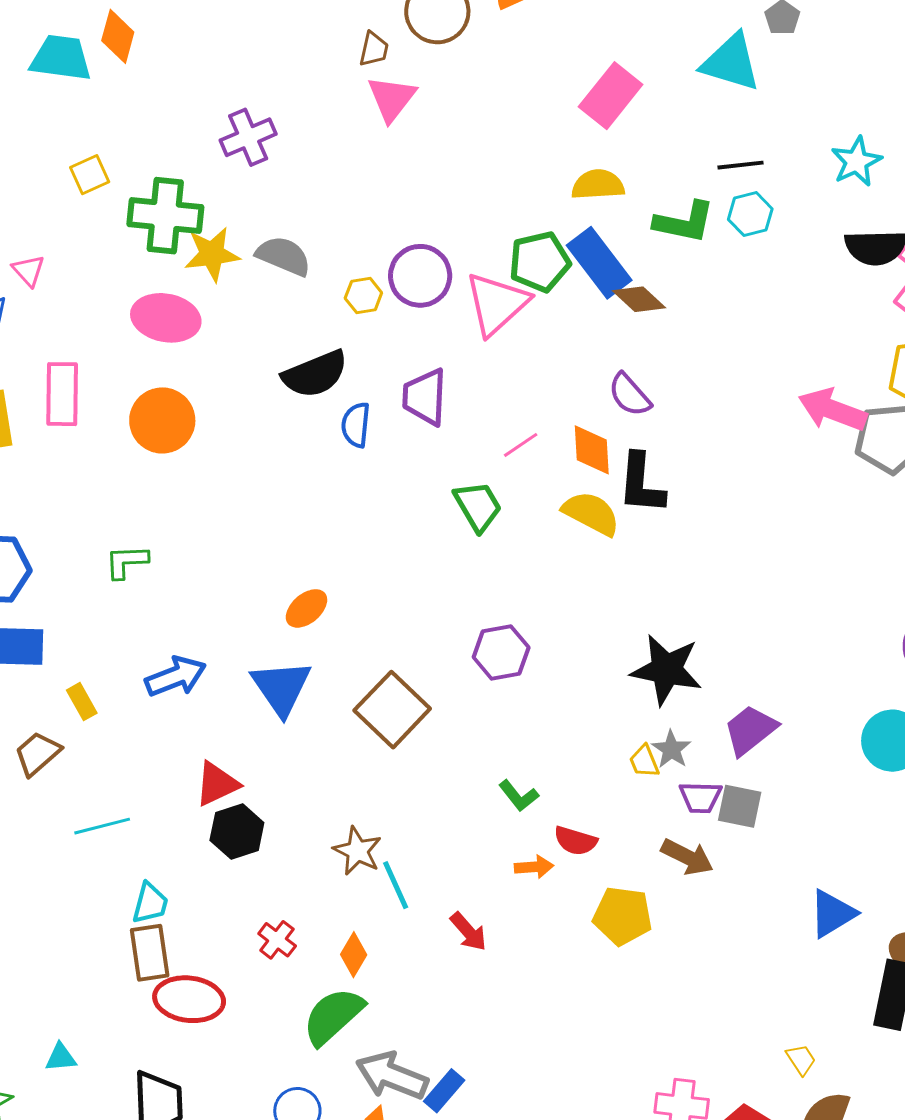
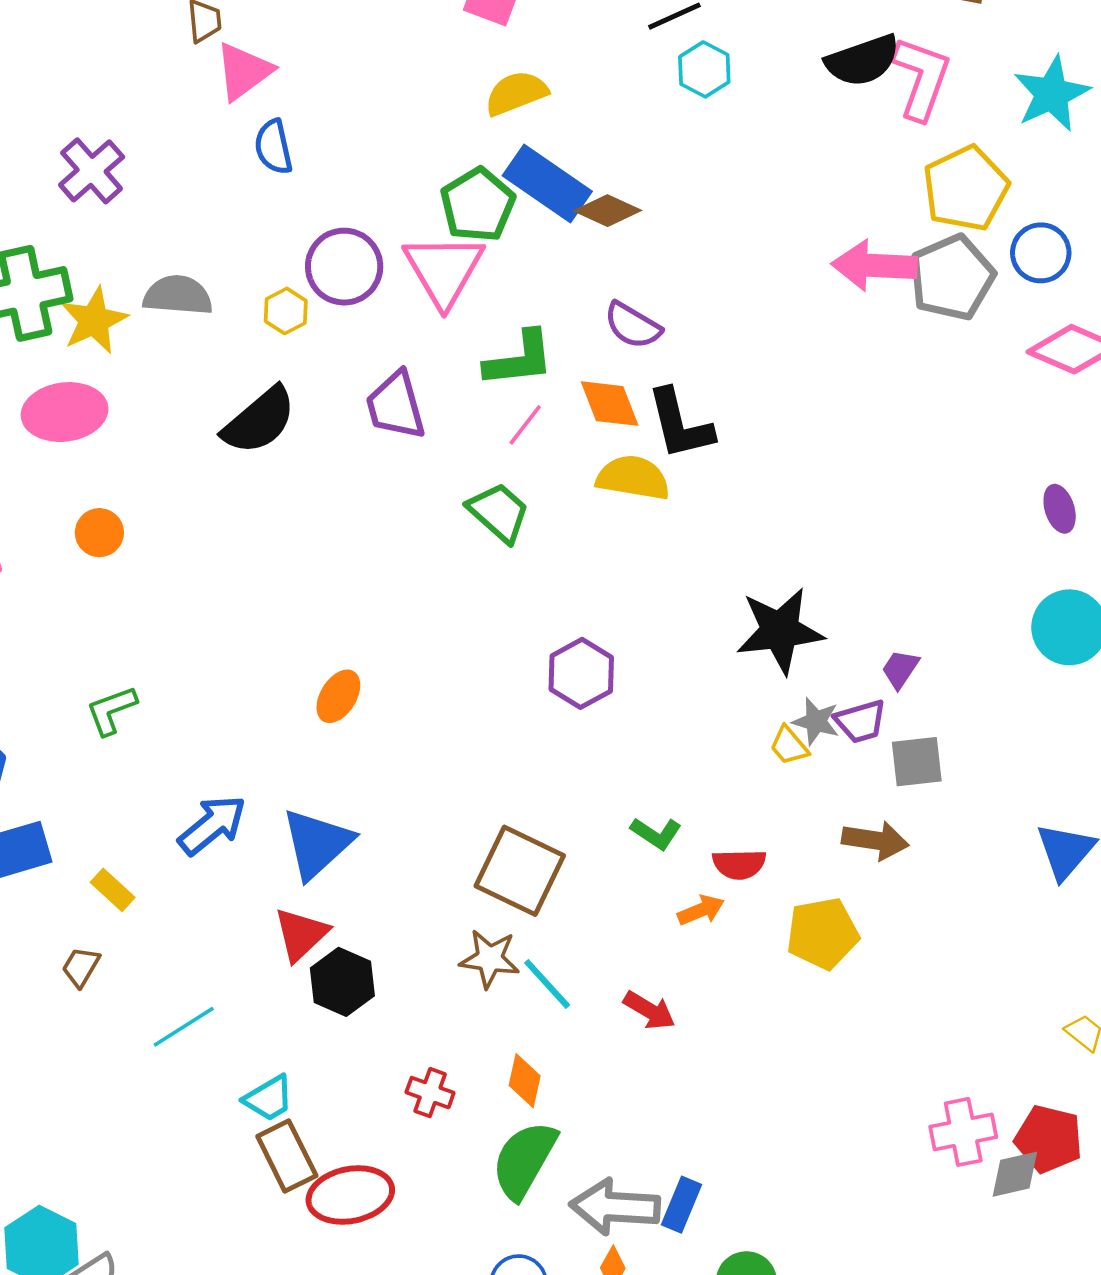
pink triangle: (392, 98) -> (244, 71), turned 34
green L-shape: (684, 222) -> (519, 359), moved
orange circle: (162, 420) -> (99, 533), size x0.6
blue semicircle: (356, 425) -> (273, 147), moved
blue triangle: (281, 688) -> (317, 844), moved, turned 40
brown square: (392, 710) -> (520, 871), moved
purple trapezoid: (750, 730) -> (900, 669), size x0.6
brown trapezoid: (37, 753) -> (81, 967), size x0.7
purple trapezoid: (700, 797) -> (861, 721), moved
cyan trapezoid: (150, 903) -> (269, 1098), turned 63

